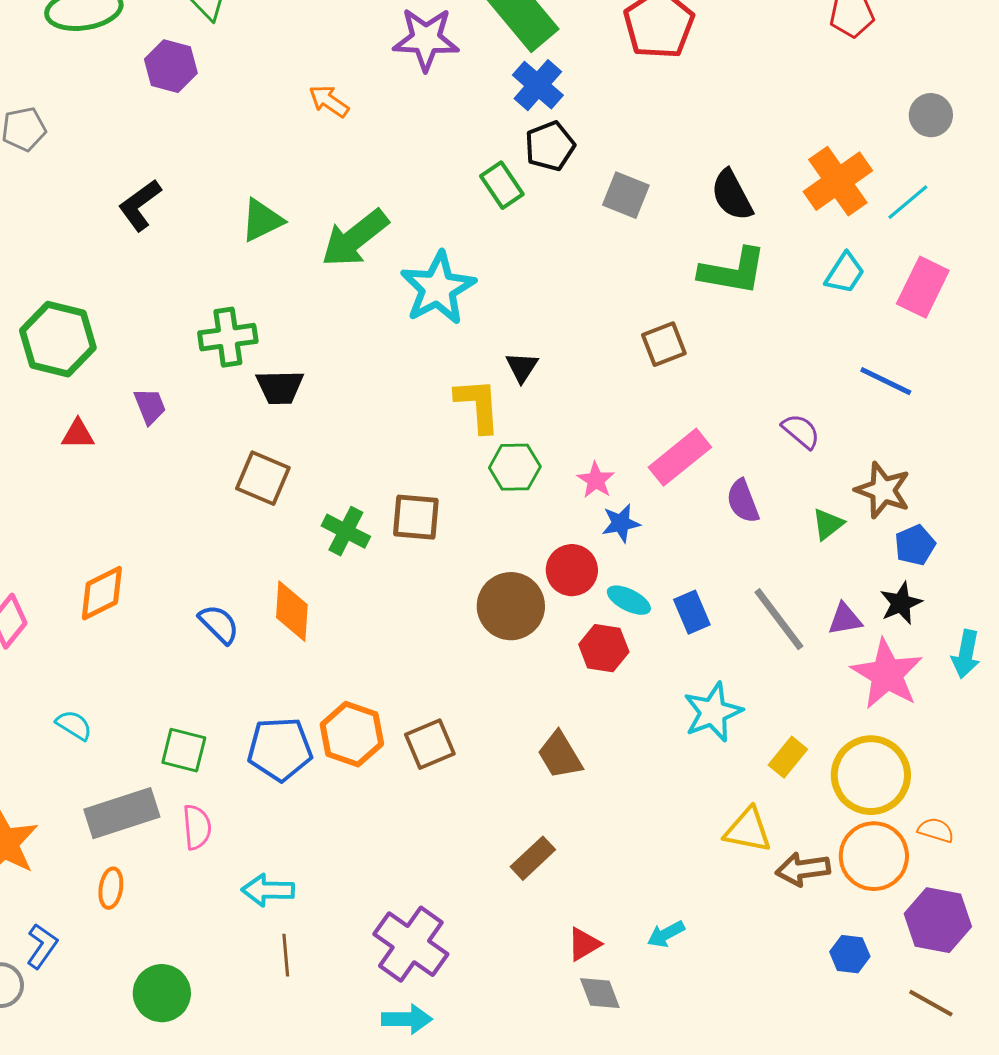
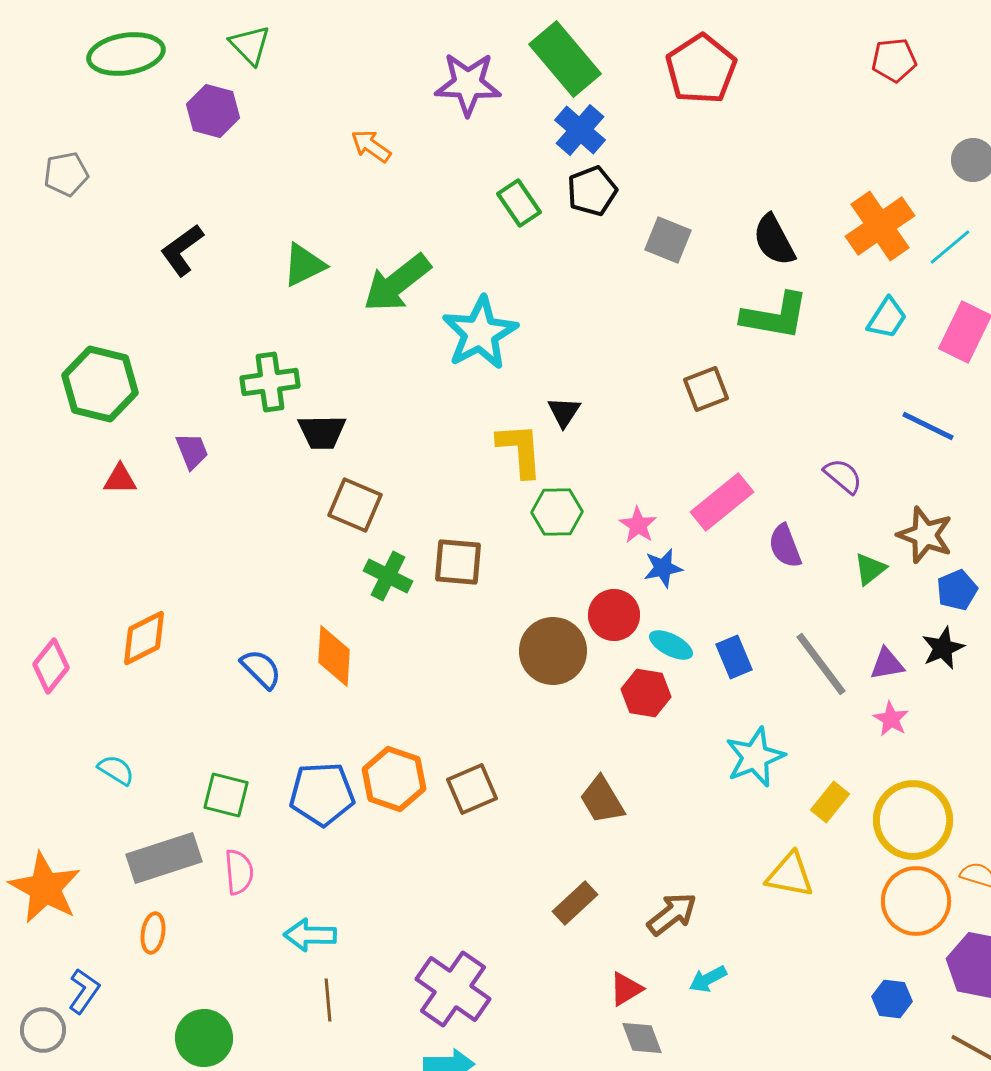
green rectangle: (502, 185) -> (519, 203), moved
brown square: (263, 478) -> (355, 505), moved
pink star: (887, 674) -> (891, 719), moved, size x0.5
brown arrow: (803, 869) -> (672, 914), moved, turned 150

